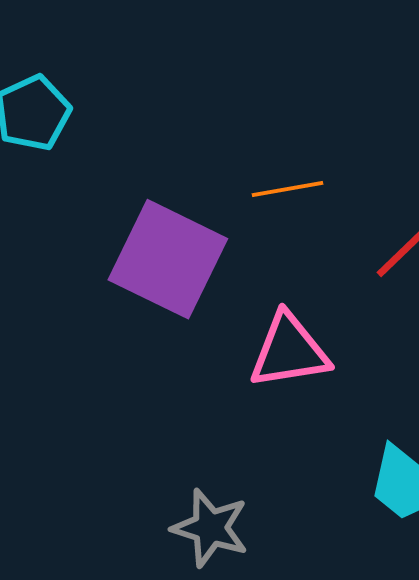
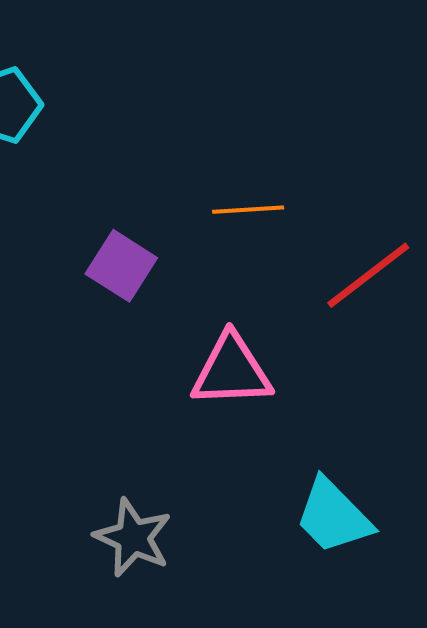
purple square: (168, 259) -> (121, 266), size x0.6

